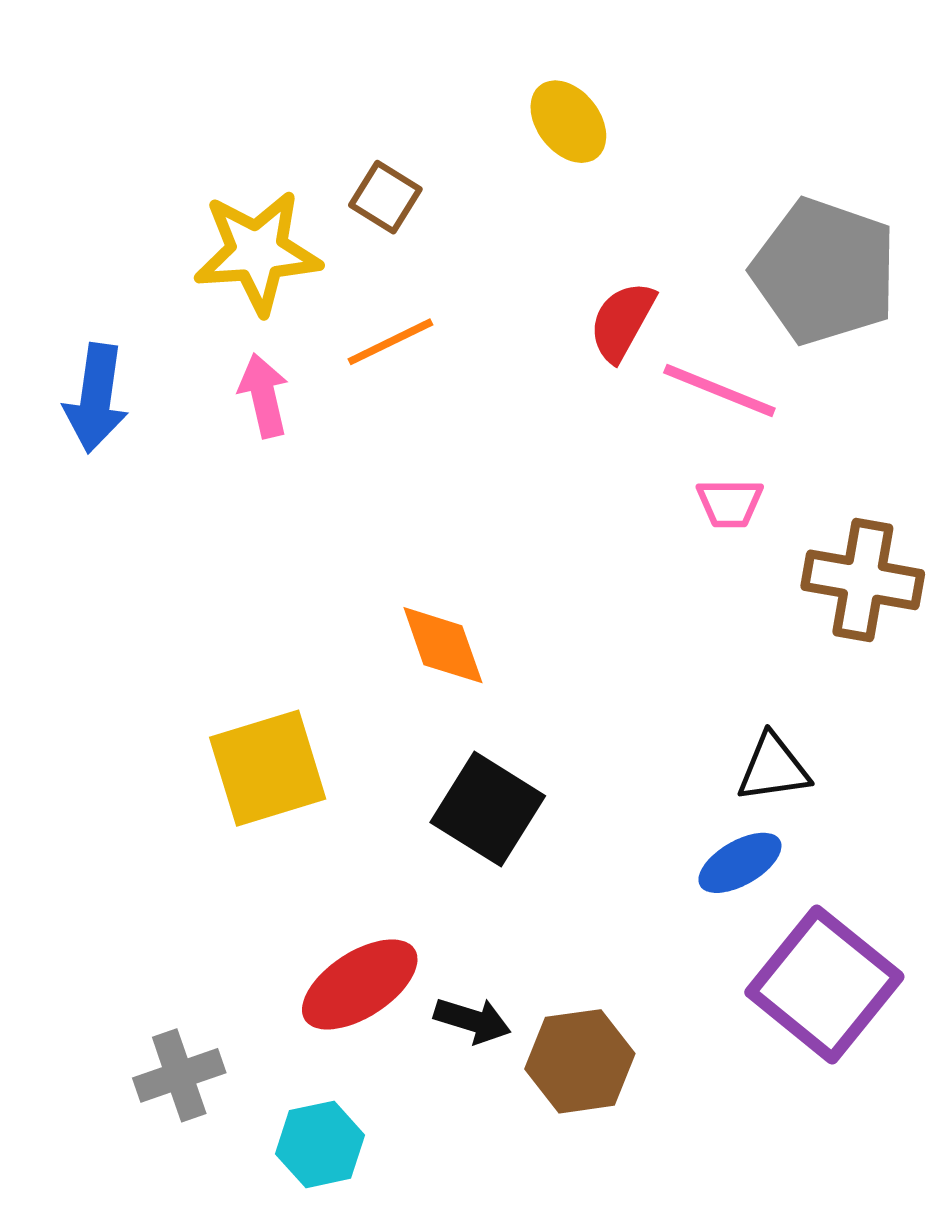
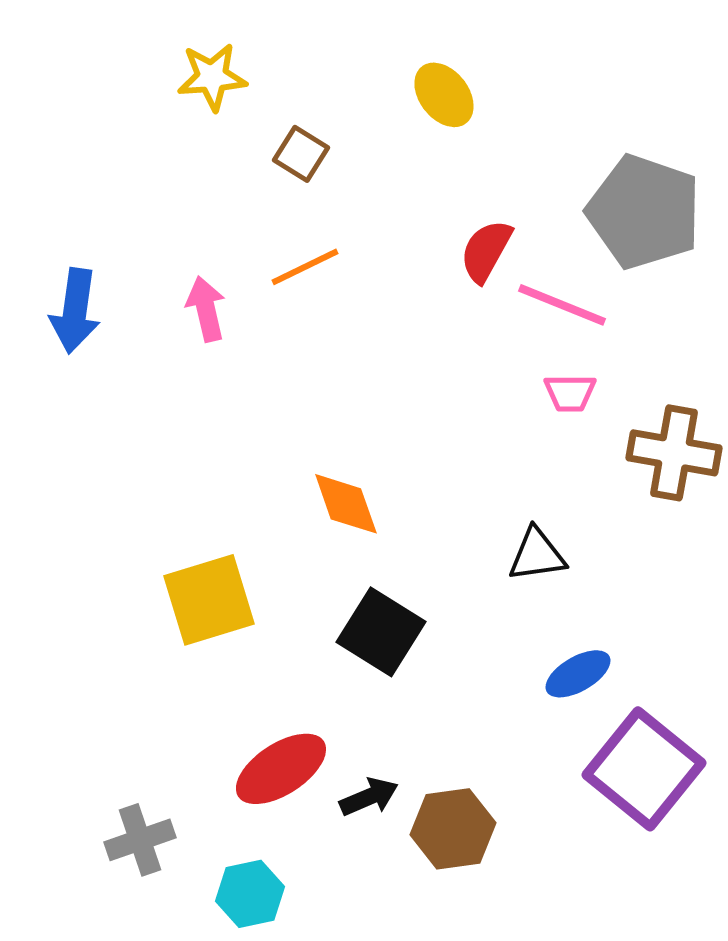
yellow star: (257, 252) -> (212, 77), moved, size x0.7
black triangle: (773, 768) -> (537, 555), moved
black arrow: (472, 1020) -> (369, 797), turned -40

